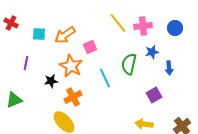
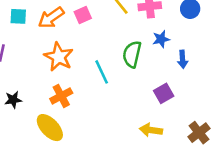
pink square: (90, 47) -> (83, 15), moved
black star: (51, 81) -> (13, 100), moved

